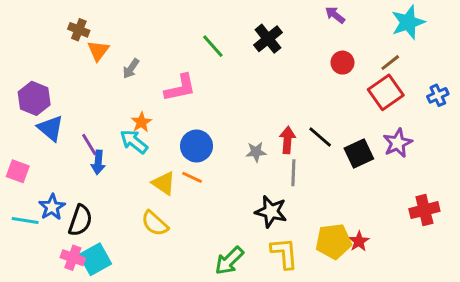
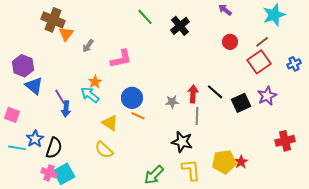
brown cross: (79, 30) -> (53, 20), size x1.6
green line: (213, 46) -> (145, 17), moved
orange line: (192, 177) -> (138, 116), moved

